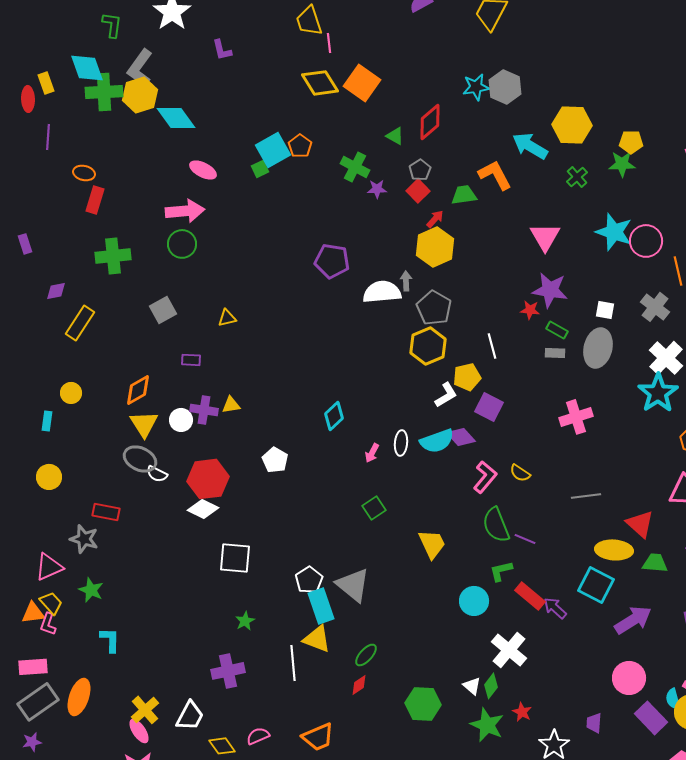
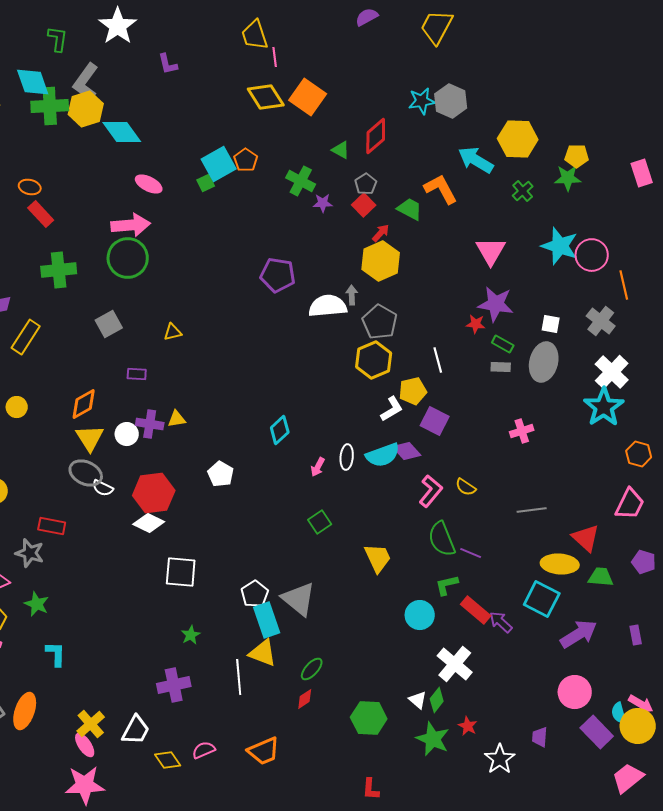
green trapezoid: (464, 195) -> (410, 209), turned 36
red rectangle: (95, 200) -> (41, 214), turned -60
green circle: (182, 244) -> (128, 258), size x1.4
pink cross: (576, 417) -> (522, 431), size x0.7

